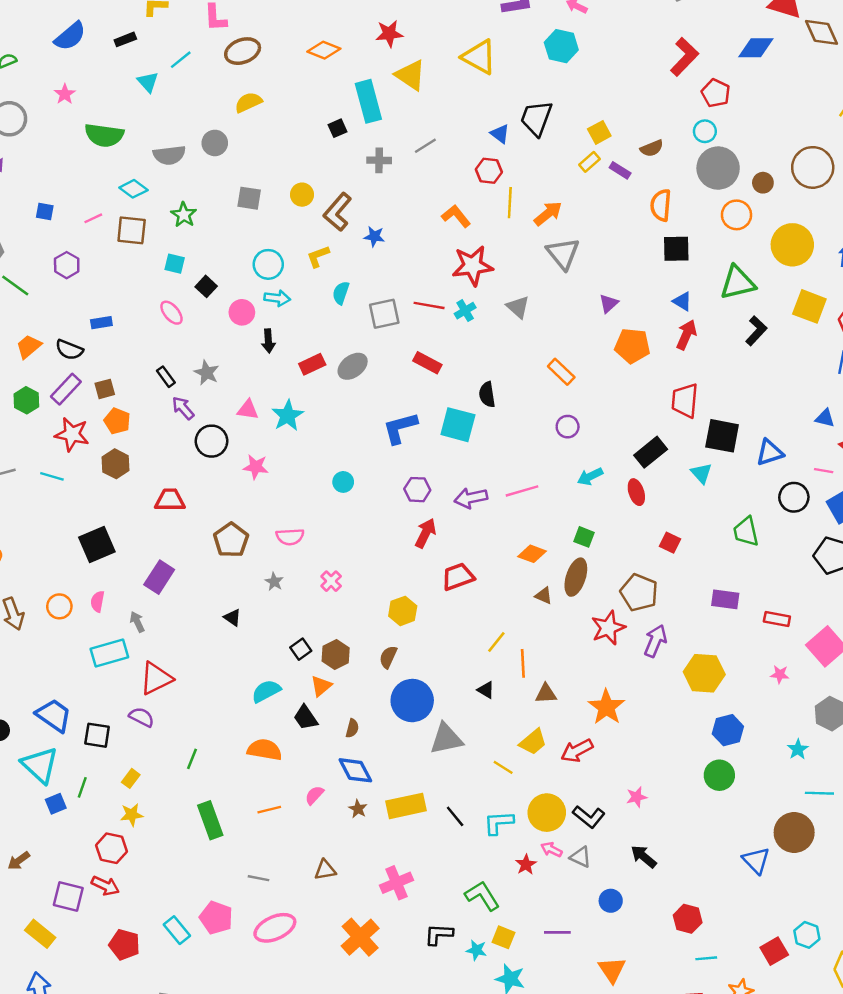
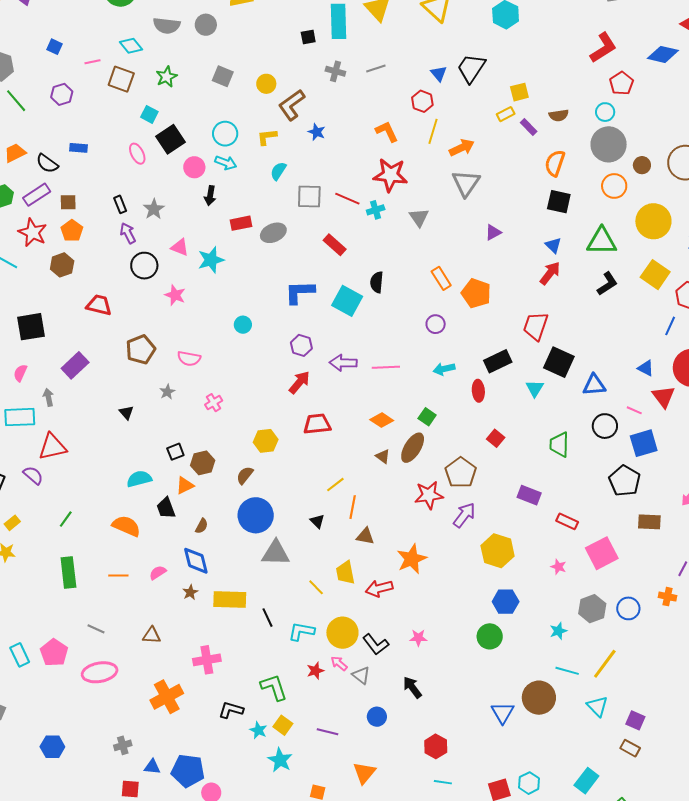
black square: (206, 286) -> (171, 139), size x1.6
orange pentagon: (632, 346) -> (476, 293), moved
yellow trapezoid: (533, 742) -> (345, 573), turned 105

